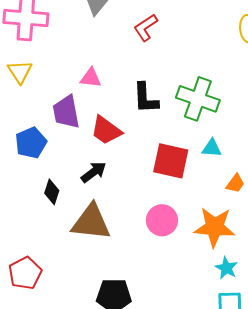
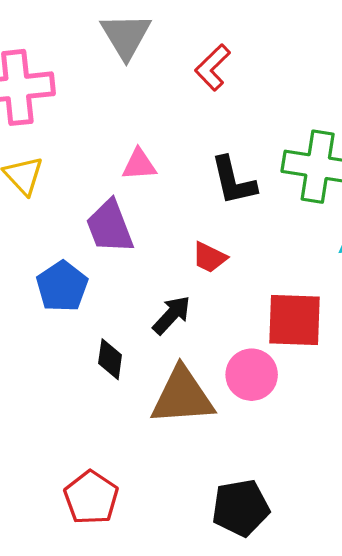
red trapezoid: (106, 130) -> (209, 257), moved, size x0.7
red square: (171, 161) -> (295, 320), moved
pink circle: (162, 220) -> (252, 375), moved

